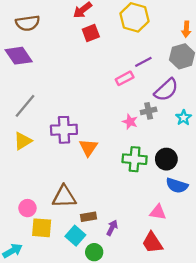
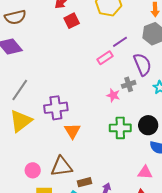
purple semicircle: (166, 90) -> (142, 64), turned -65
yellow triangle: (23, 141) -> (21, 121), size x1.4
orange triangle: (88, 148) -> (72, 131), moved
pink circle: (27, 208) -> (33, 170), moved

